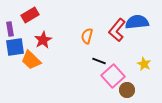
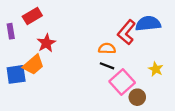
orange semicircle: (87, 36) -> (107, 48), moved, turned 77
blue square: (15, 47) -> (16, 74), moved
orange trapezoid: (31, 60) -> (33, 65), turned -85

